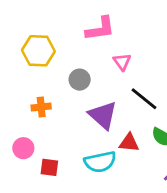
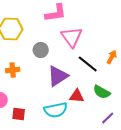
pink triangle: (122, 62) -> (72, 37), size x1.6
purple triangle: (103, 115) -> (58, 76), turned 45

